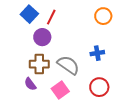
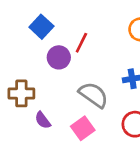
red line: (51, 17) -> (81, 43), moved
brown cross: (39, 64) -> (21, 93), moved

